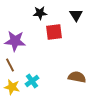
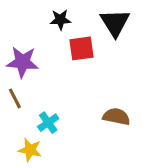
black triangle: (76, 15) -> (115, 23), size x1.5
yellow star: (12, 87) -> (30, 150), moved

